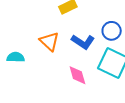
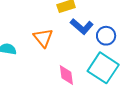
blue L-shape: (83, 42) -> (82, 27), moved

